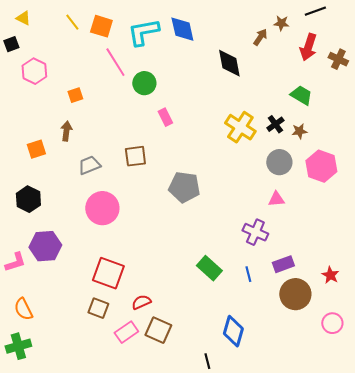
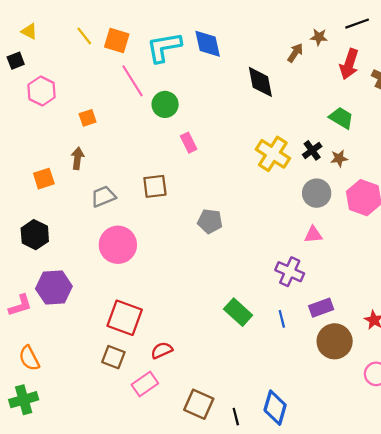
gray pentagon: (184, 187) -> (210, 221), size x0.7
brown square: (158, 330) -> (199, 404), moved
blue diamond: (233, 331) -> (275, 408), moved

